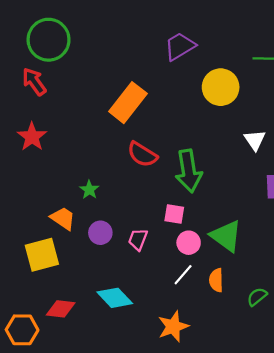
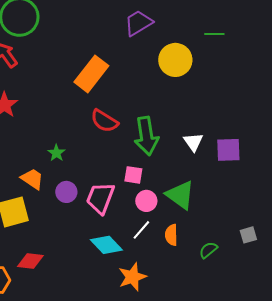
white triangle: (255, 140) -> (193, 142), moved
pink trapezoid: (138, 239) -> (100, 198), size x1.6
cyan diamond: (115, 298) -> (106, 245), moved

